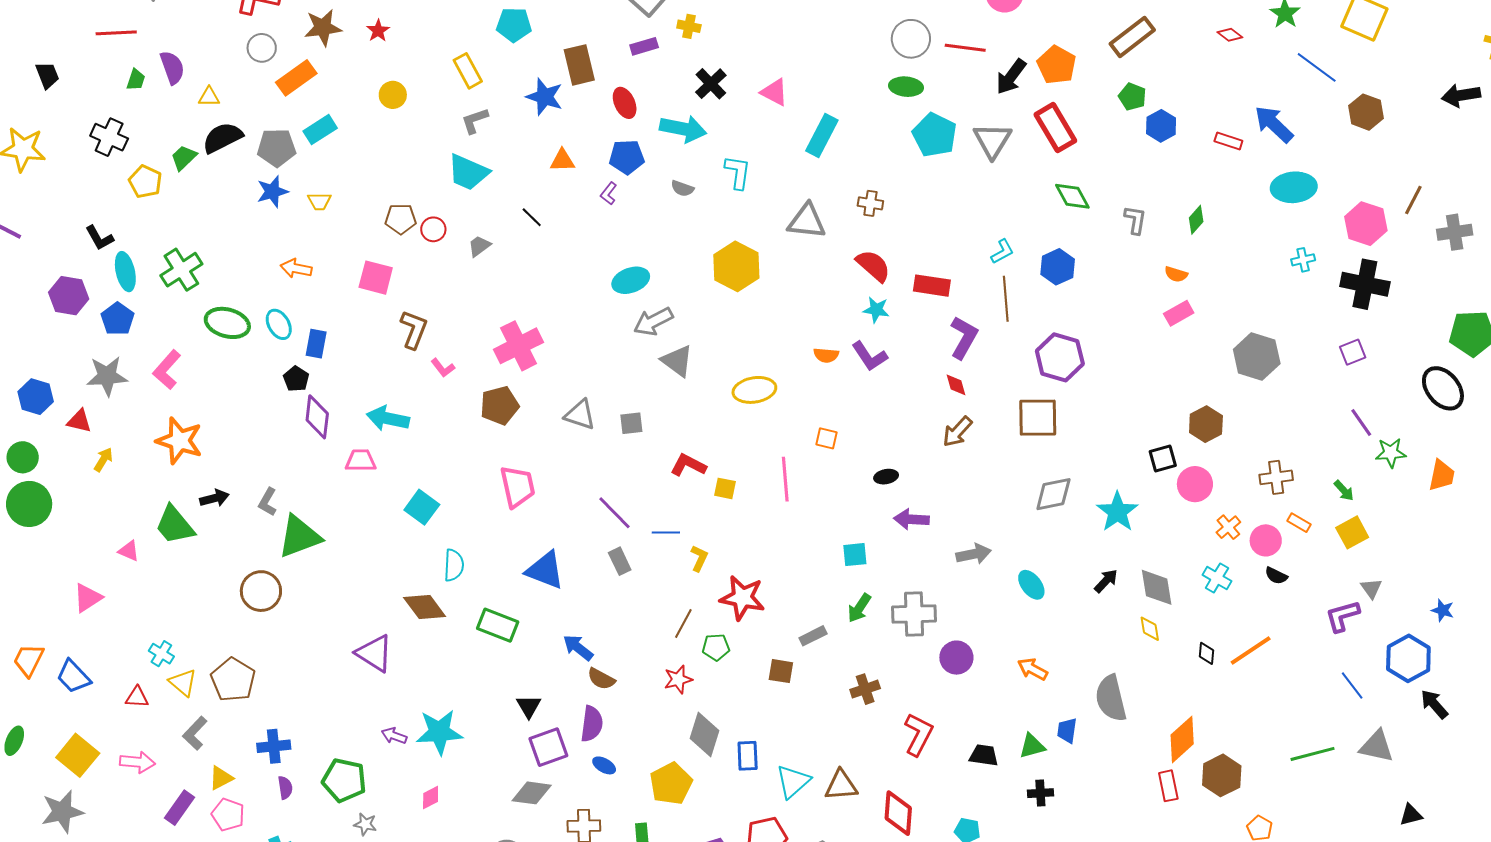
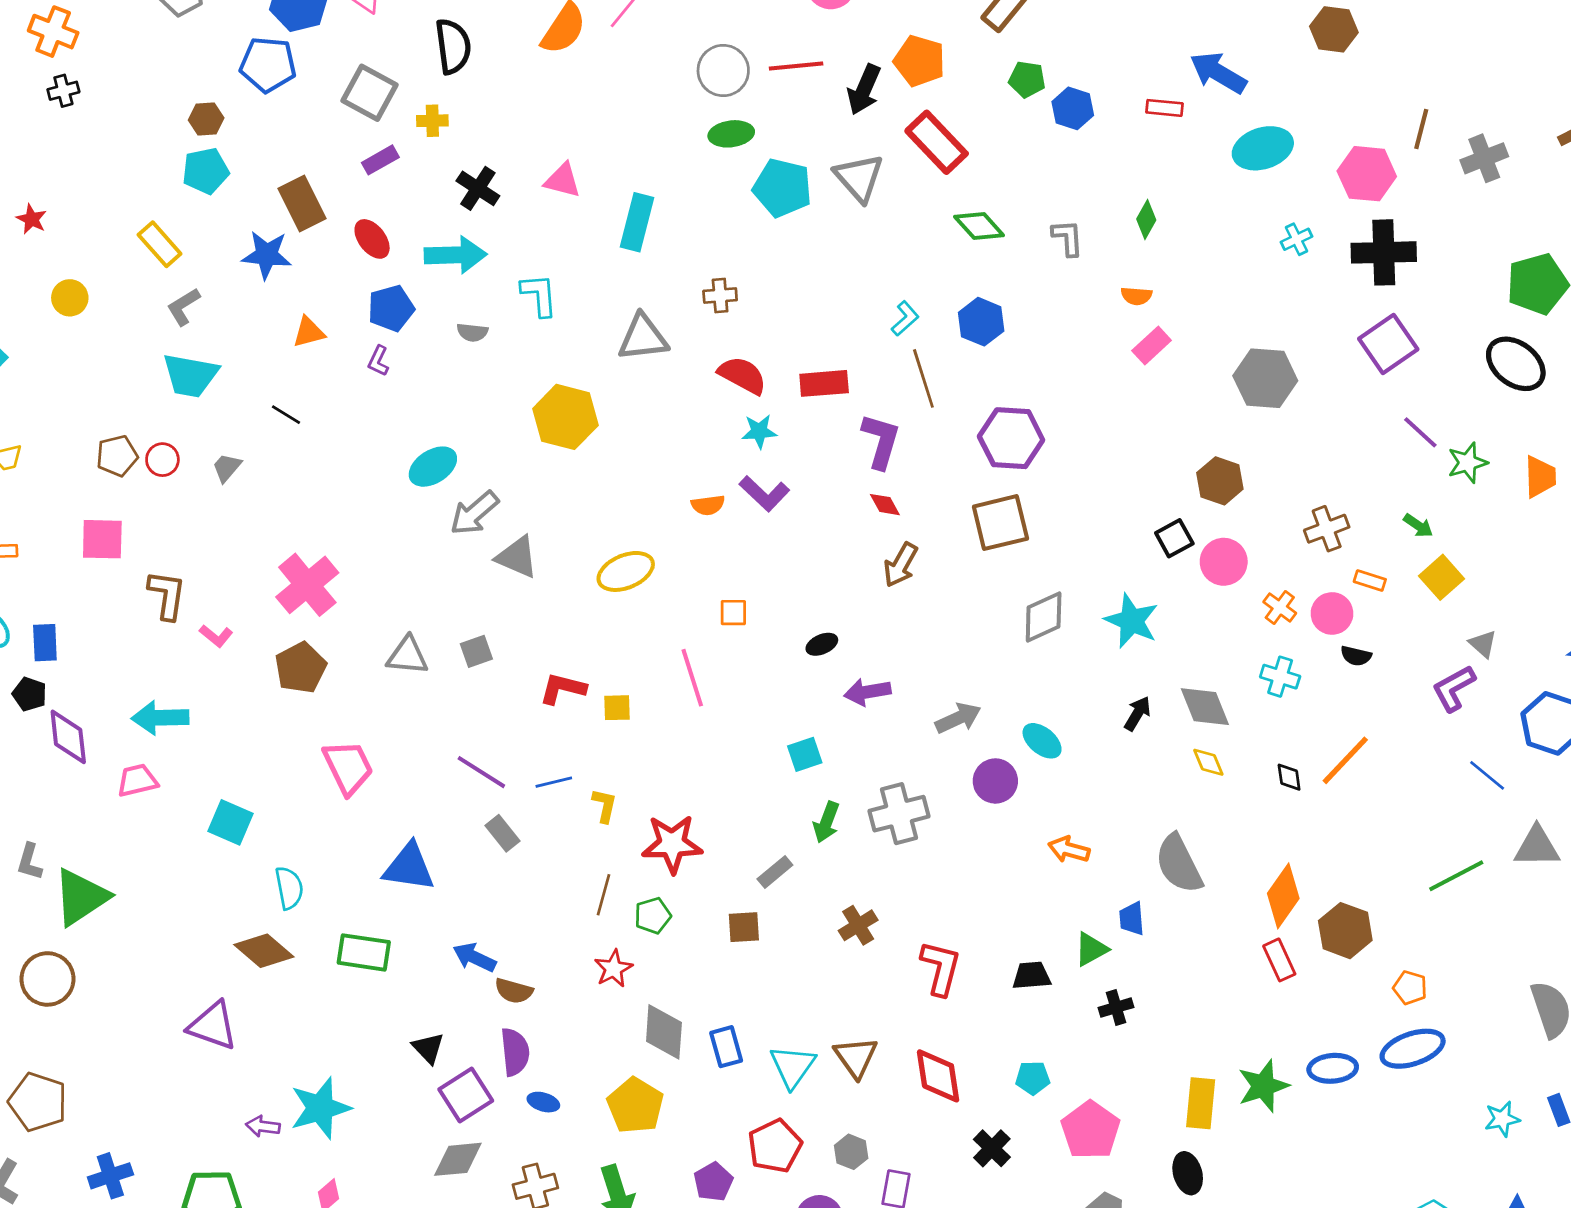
purple square: (1353, 352) -> (1388, 344), size x1.6
purple circle: (956, 658) -> (995, 781), moved
brown triangle: (841, 785) -> (856, 1057), turned -48

